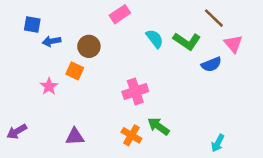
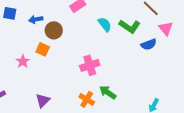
blue arrow: (52, 41) -> (36, 19), moved
purple triangle: (75, 137) -> (43, 100), turned -42

